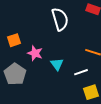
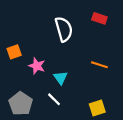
white line: (81, 72) -> (54, 99), moved, turned 64
gray pentagon: (15, 74) -> (21, 104), moved

